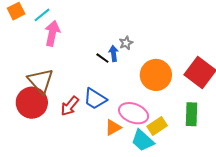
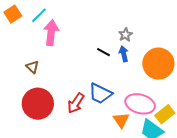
blue arrow: (114, 53) -> (124, 54), moved
brown triangle: (41, 81) -> (32, 67), moved, size x0.5
orange triangle: (113, 127) -> (121, 120), turned -30

